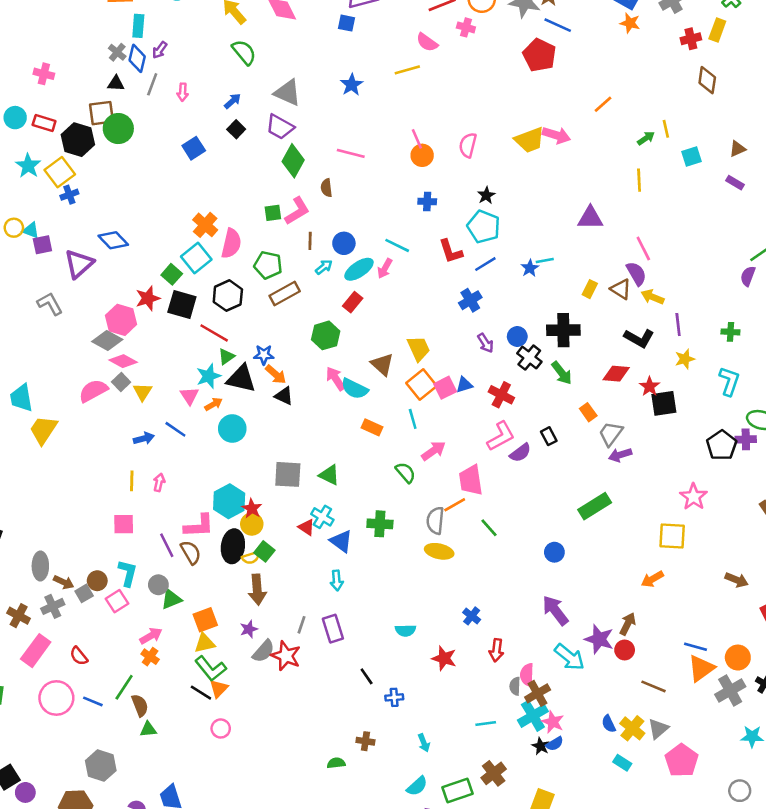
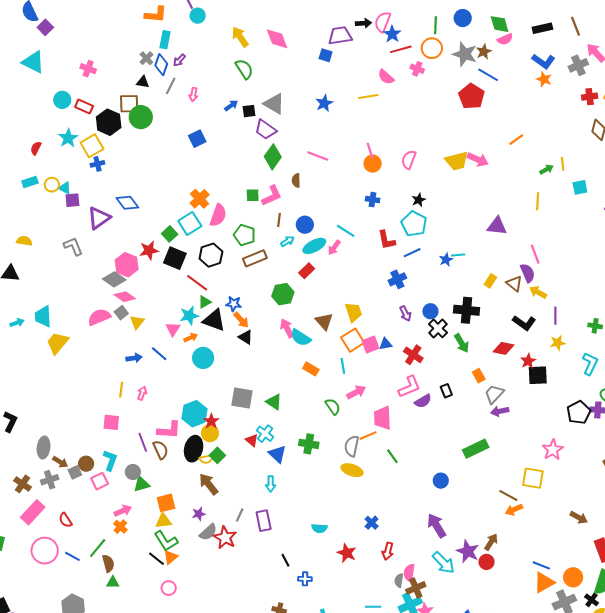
black square: (236, 129) -> (249, 111), moved, turned 32
brown arrow: (257, 590) -> (209, 484), turned 140
brown line: (653, 686) -> (508, 495), moved

